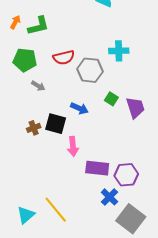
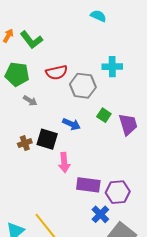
green L-shape: (38, 26) -> (31, 40), turned 65

